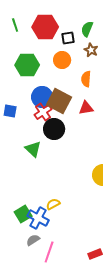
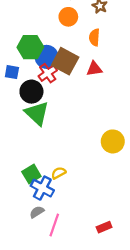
green hexagon: (27, 65) -> (30, 47), moved
black circle: (54, 129) -> (31, 92), moved
green triangle: (33, 149) -> (37, 113), size x1.4
green square: (23, 214) -> (31, 174), moved

